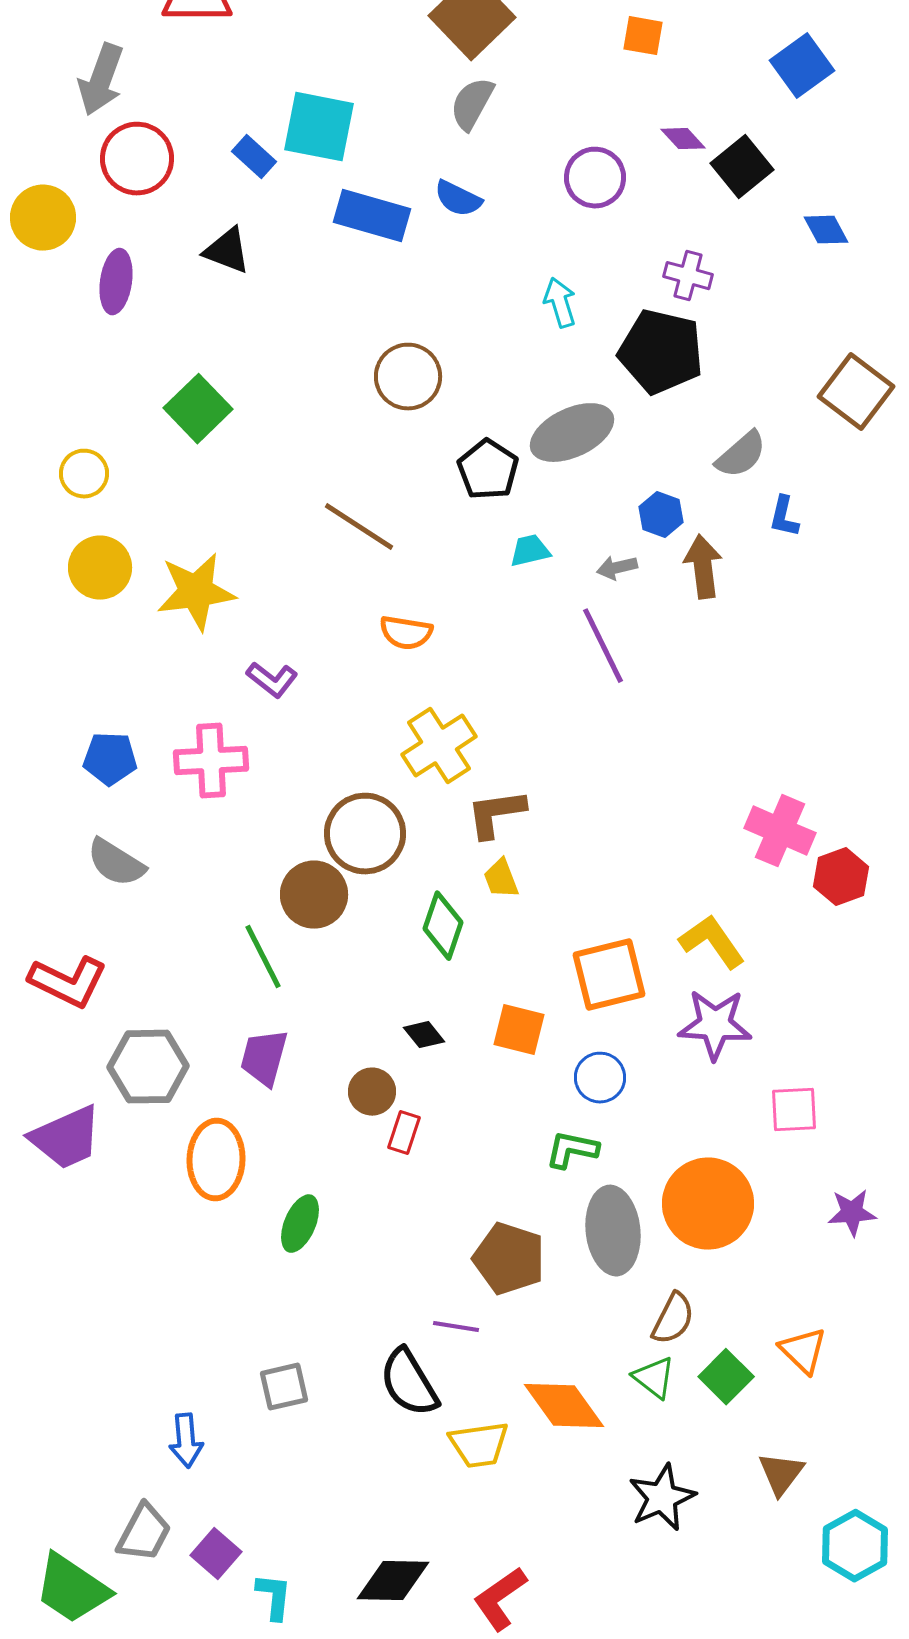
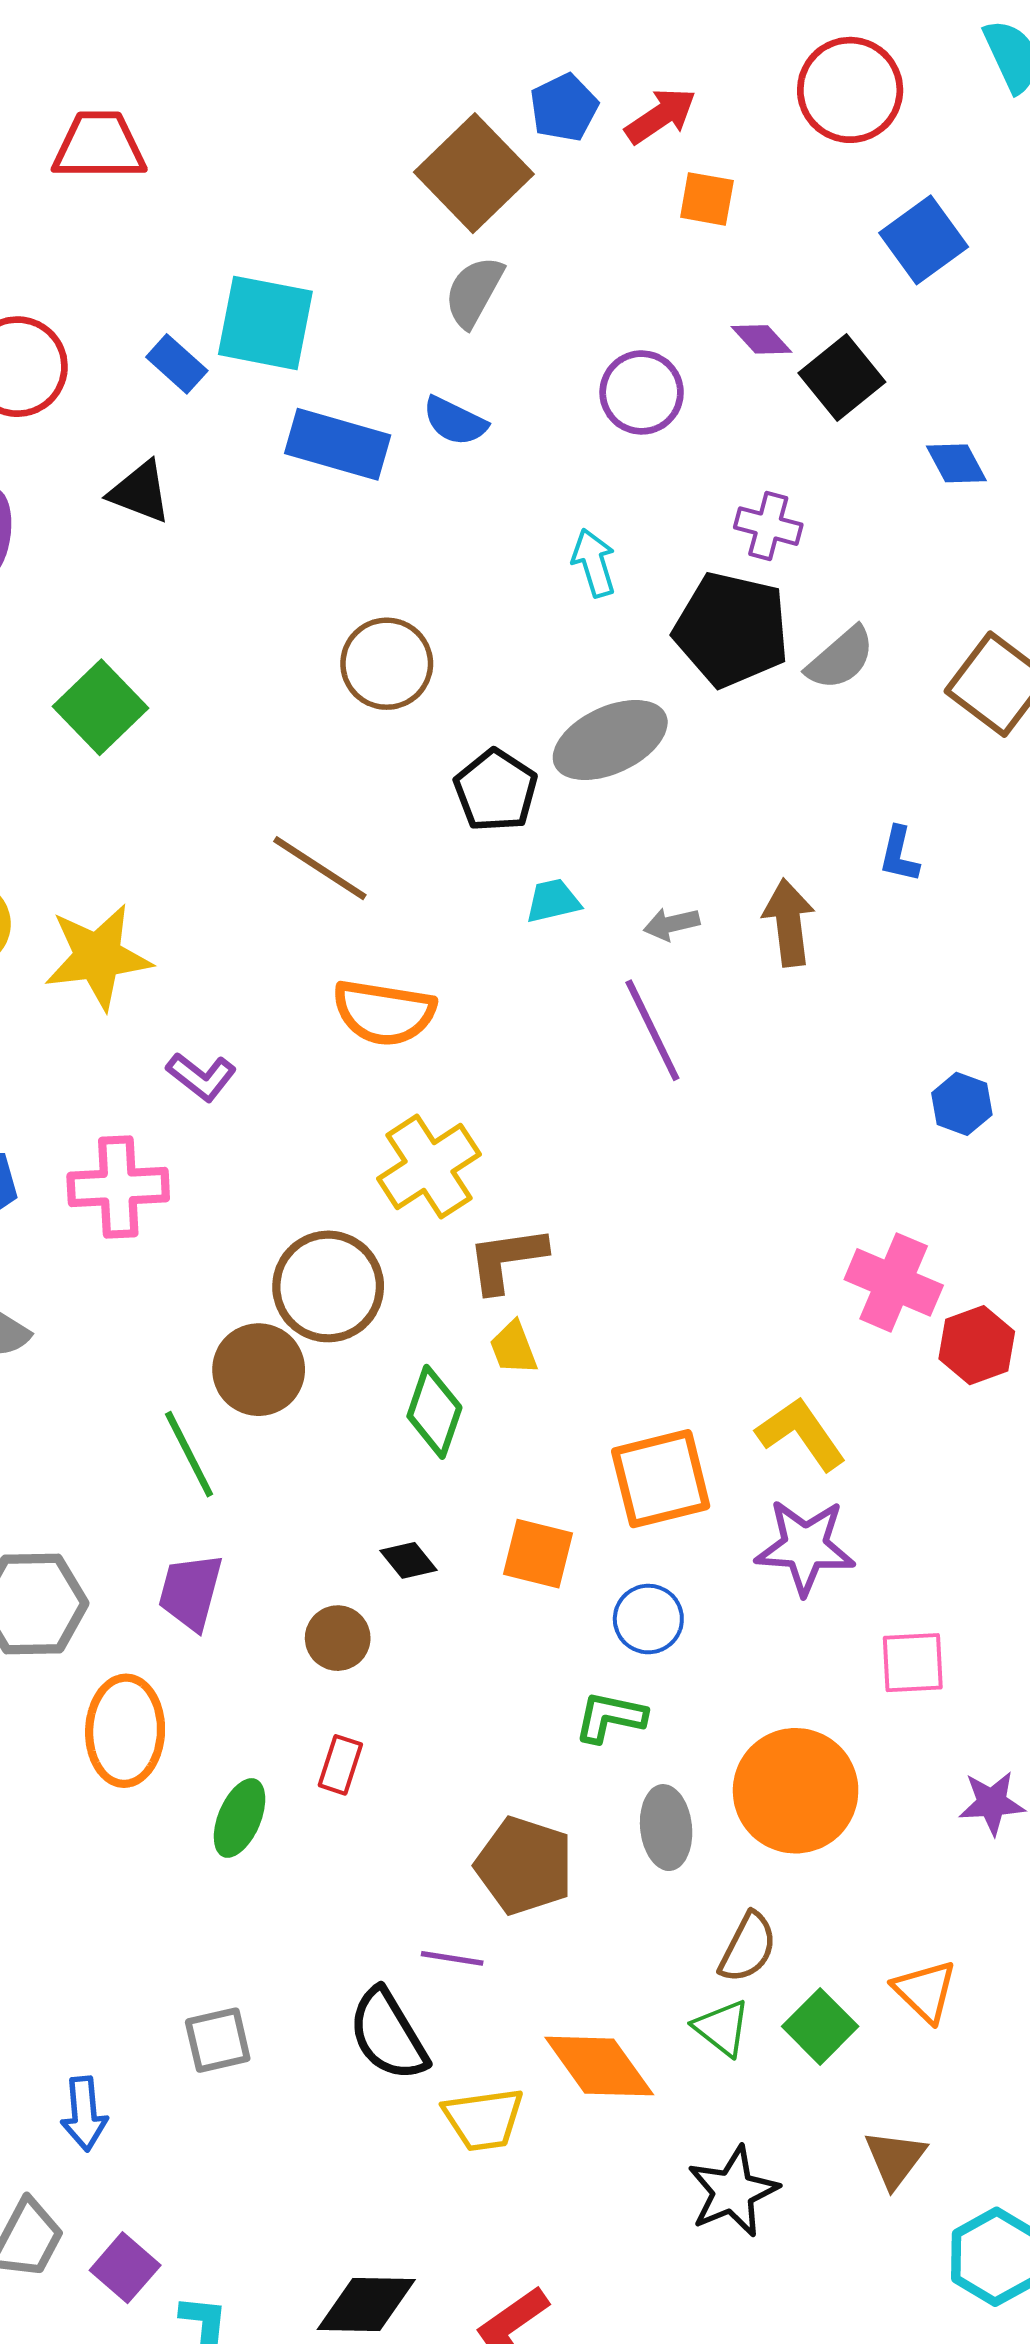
gray semicircle: (741, 455) -> (841, 658), moved
blue hexagon: (661, 515) -> (962, 1104), moved
orange semicircle: (406, 633) -> (384, 1013), size x1.4
red rectangle: (404, 1133) -> (340, 1765), moved
gray ellipse: (613, 1231) -> (666, 1828), size x0.7

